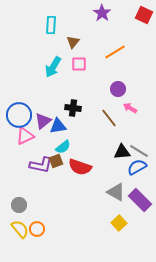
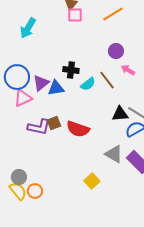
pink square: (79, 64) -> (75, 15), moved
cyan arrow: (53, 67) -> (28, 28), moved
cyan semicircle: (63, 147) -> (88, 84), moved
gray circle: (19, 205) -> (19, 177), moved
yellow square: (119, 223) -> (92, 181), moved

